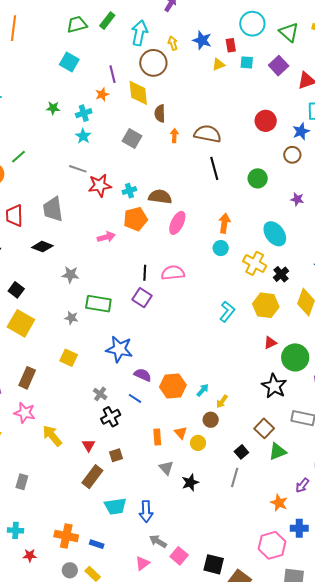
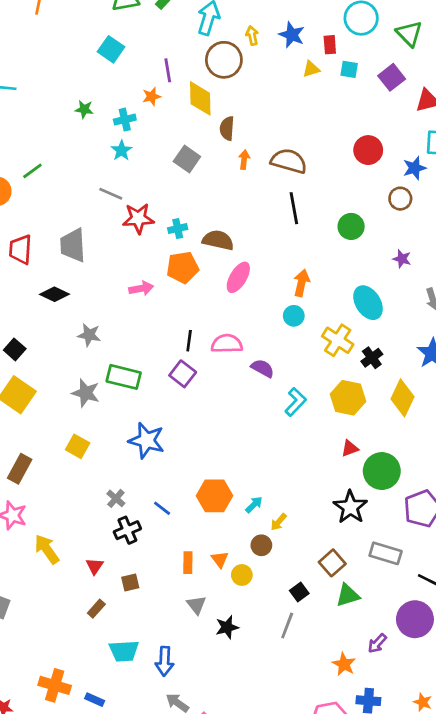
gray star: (71, 318) -> (86, 393), size x1.5
purple semicircle: (143, 375) -> (263, 368), moved
brown rectangle: (92, 477) -> (96, 609), size x0.6

